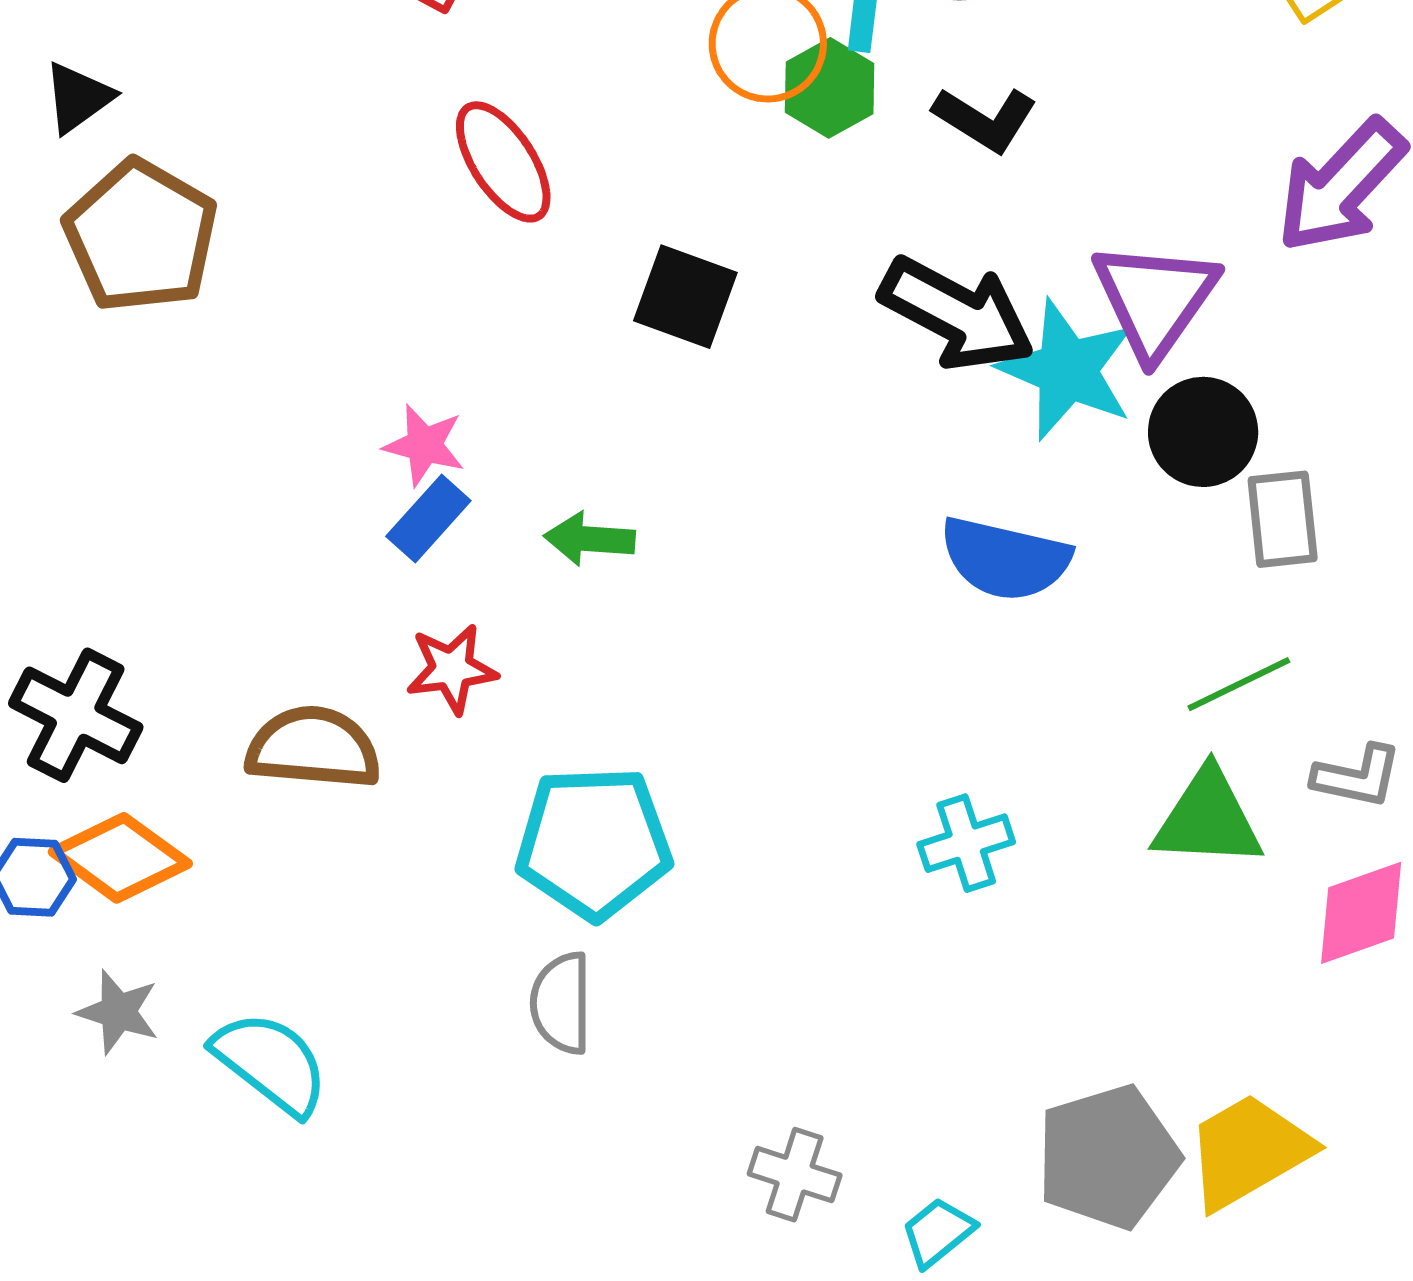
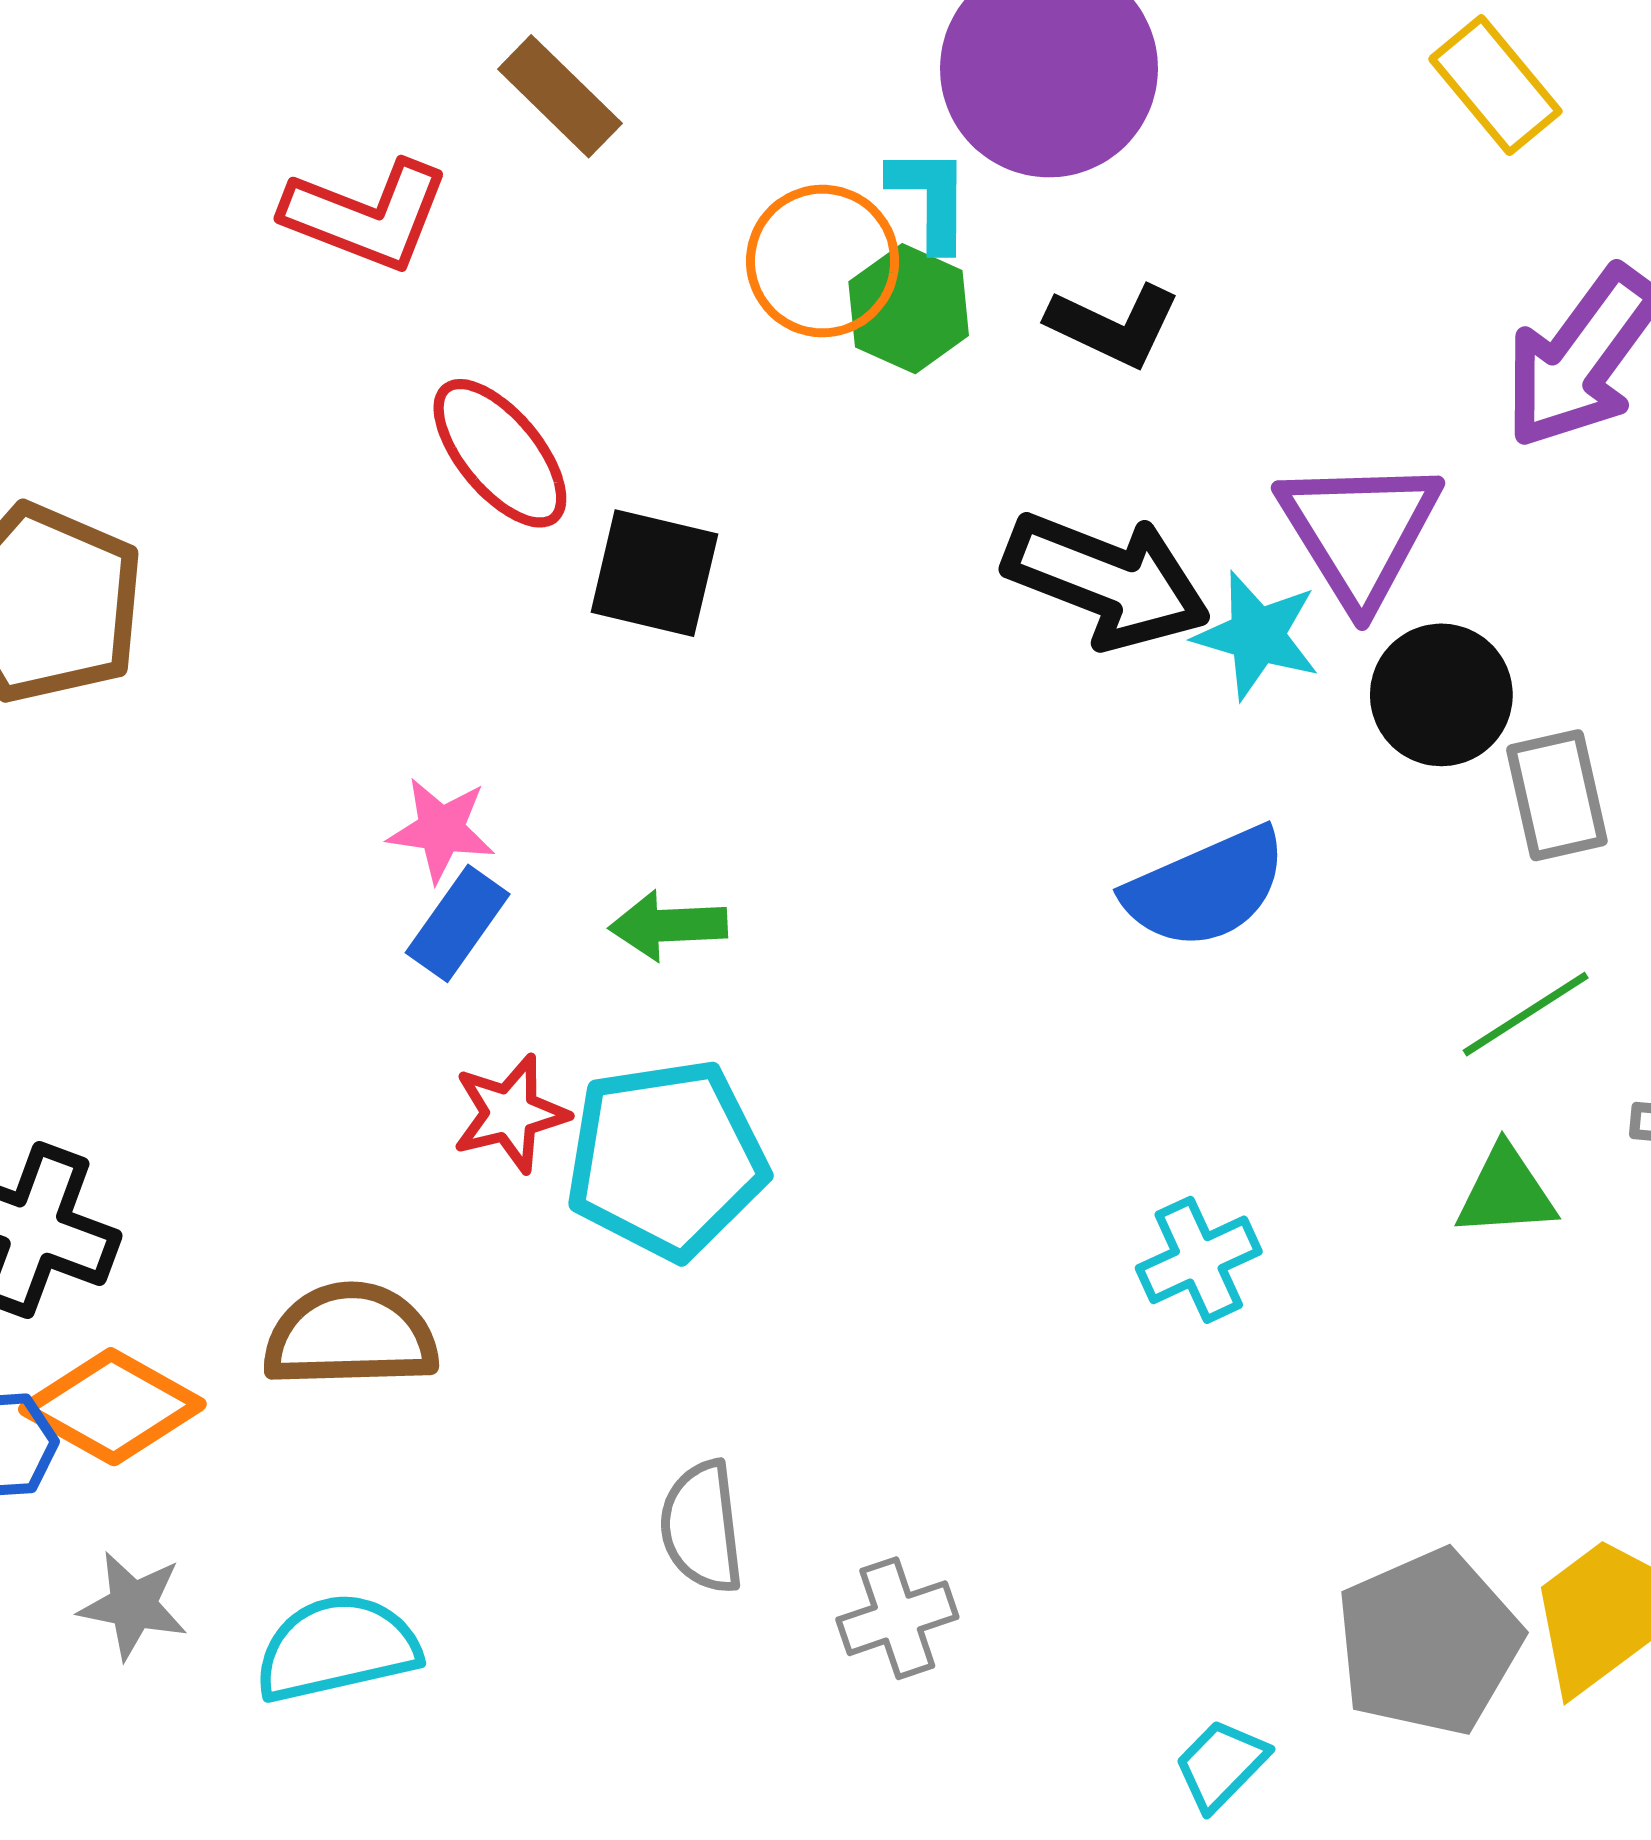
black square: (685, 297) -> (654, 573), moved
cyan star: (1067, 370) -> (1257, 635), size x0.7
blue semicircle: (1005, 559) -> (1206, 888), turned -30
brown semicircle: (313, 748) -> (351, 1335), moved
green triangle: (1208, 819) -> (1506, 1192), size x0.7
cyan pentagon: (594, 843) -> (666, 1159), moved
cyan semicircle: (271, 1063) -> (337, 1648), turned -44
gray cross: (795, 1175) -> (897, 1618), moved, turned -30

